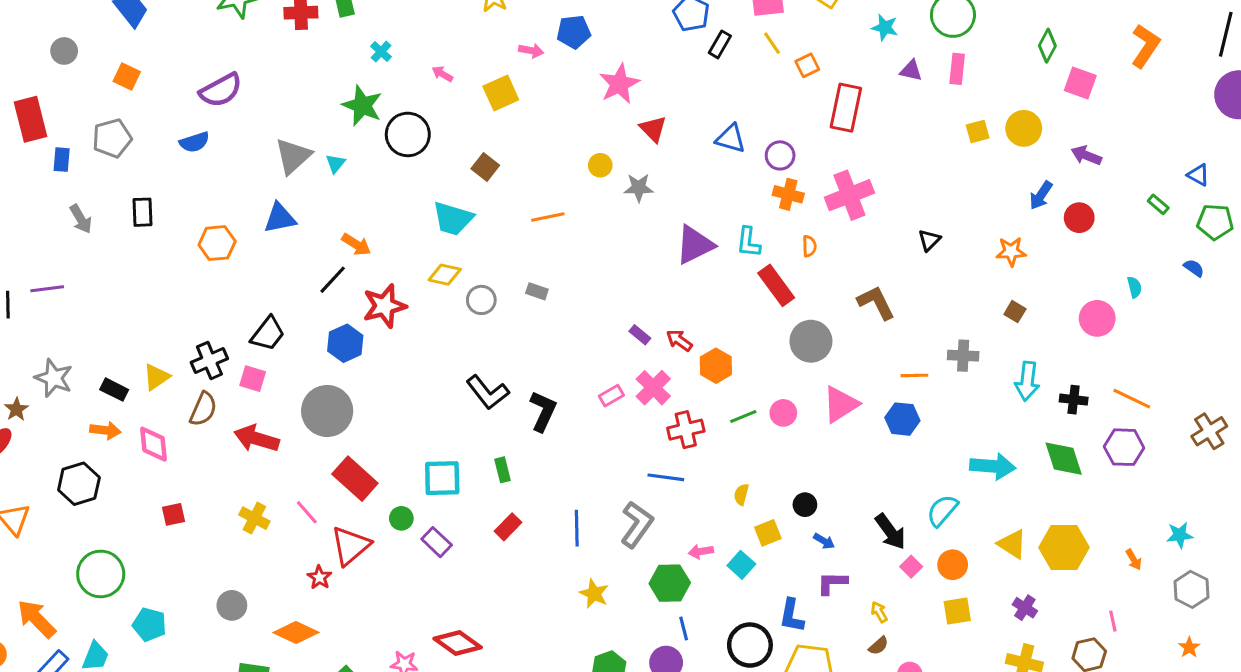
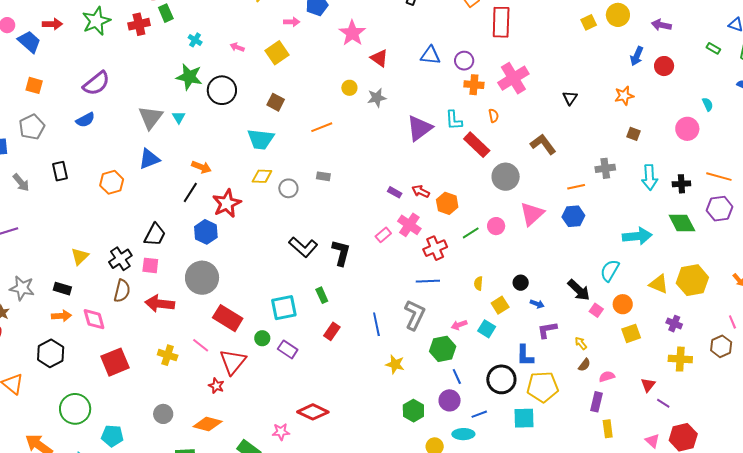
yellow triangle: (156, 377) -> (80, 256), moved
red square: (173, 514) -> (115, 362), size x1.8

